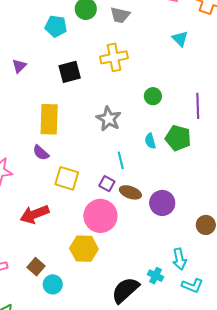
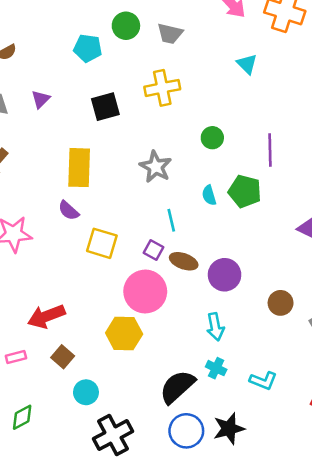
red arrow: (35, 214) -> (46, 316), moved
cyan arrow: (179, 259) -> (215, 327), moved
cyan circle: (53, 284) -> (86, 392), moved

